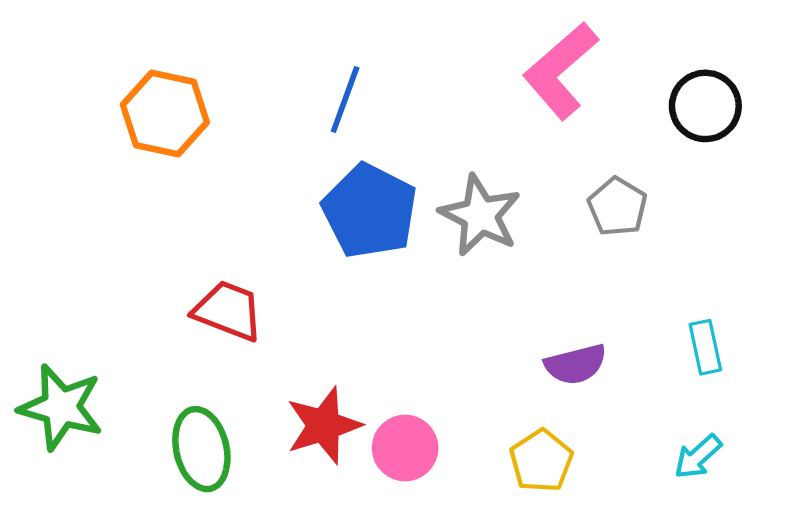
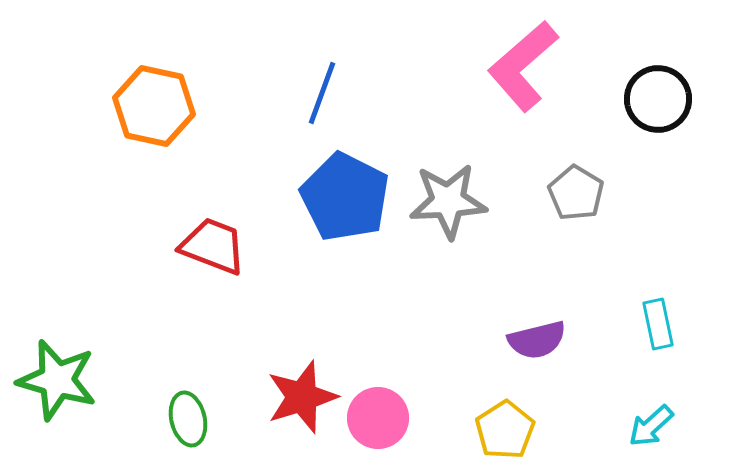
gray star: (480, 215) -> (448, 201), turned -30
red trapezoid: (228, 311) -> (213, 246), moved
green ellipse: (201, 449) -> (188, 419), size x0.7

